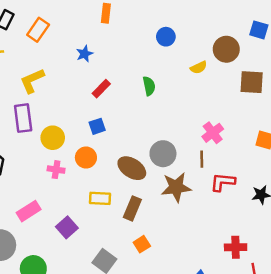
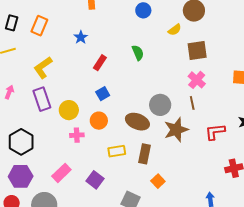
brown square: (252, 82) -> (197, 51), moved
red L-shape: (223, 182) -> (215, 132), moved

